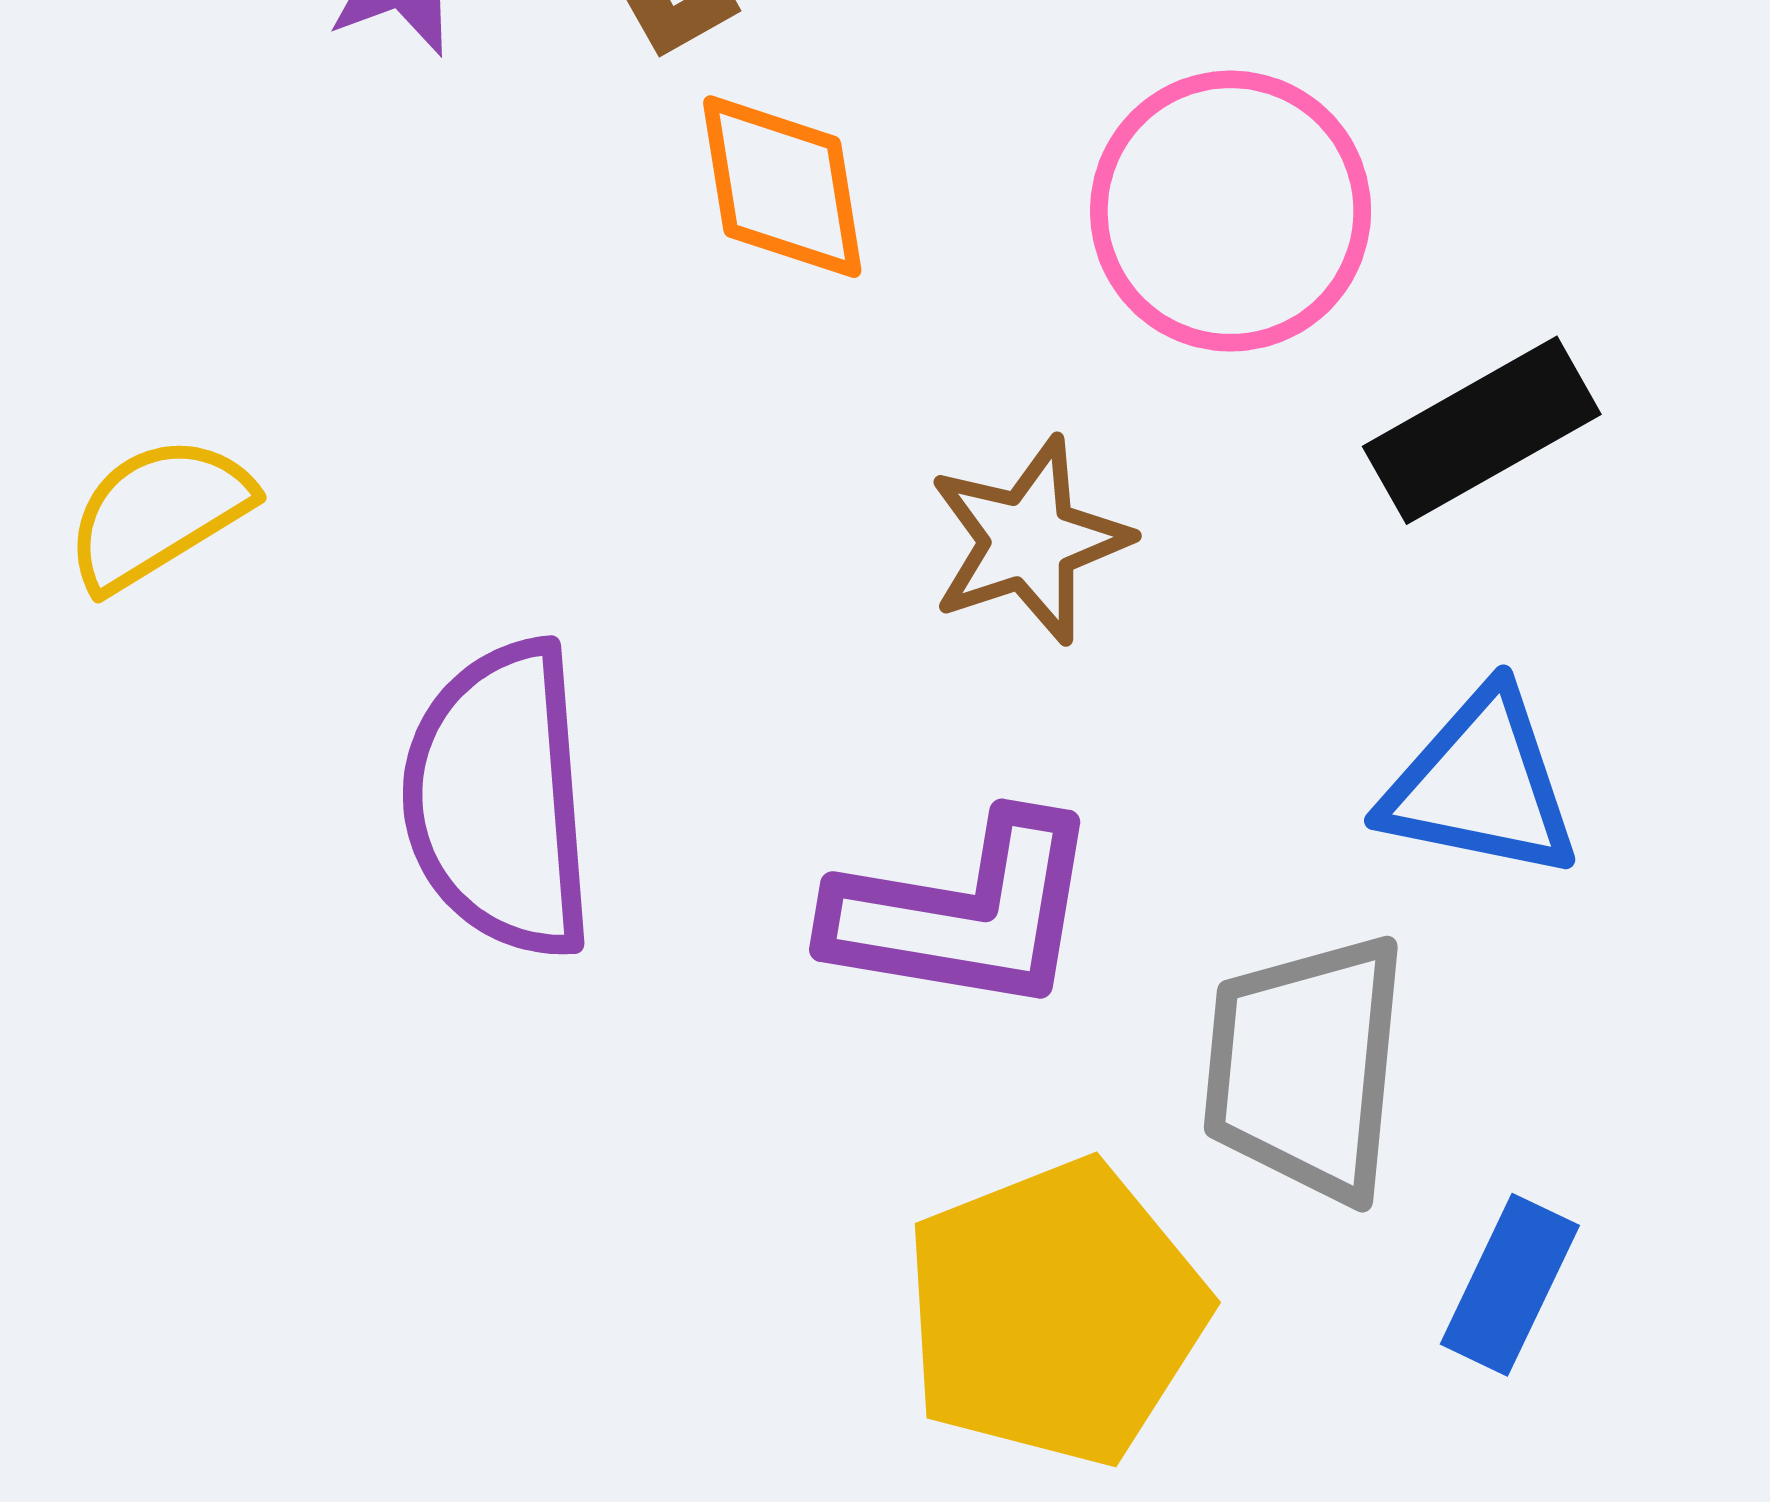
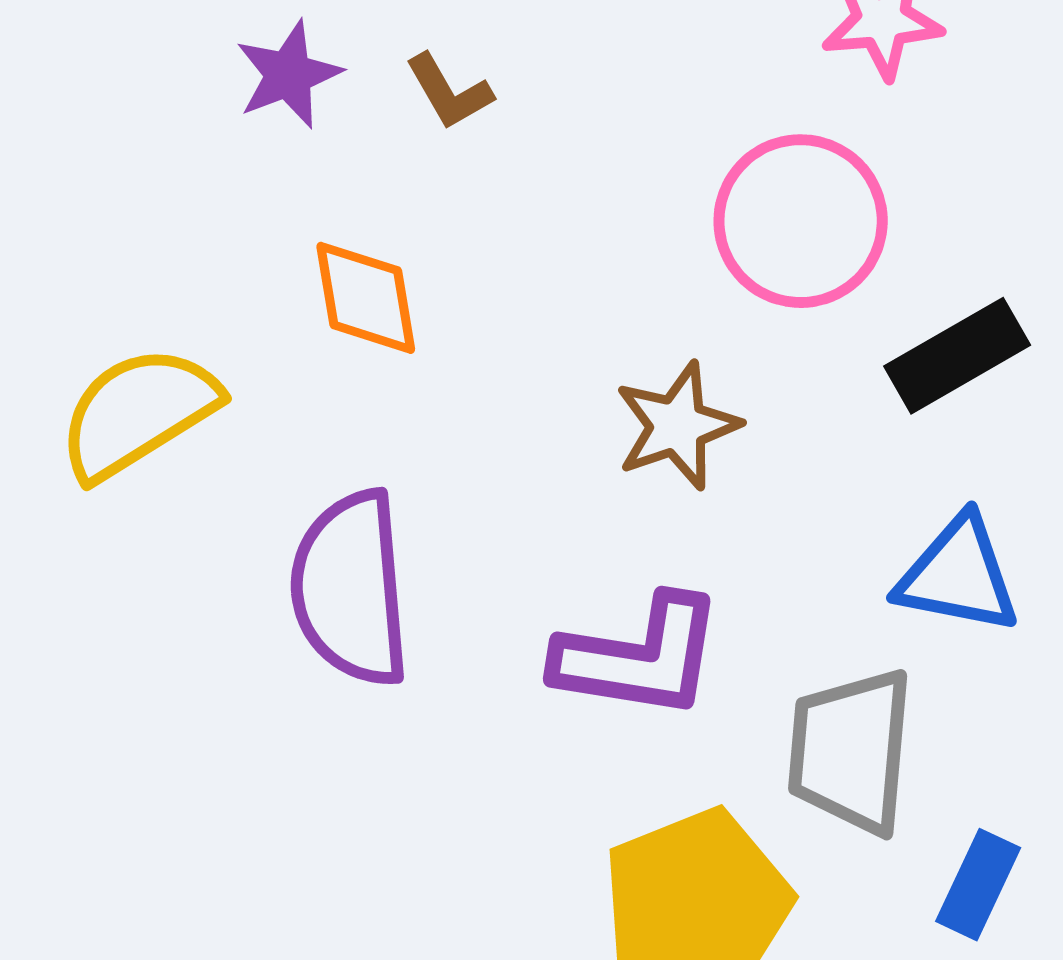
orange diamond: (782, 187) -> (366, 298), moved
yellow semicircle: (158, 513) -> (138, 413), size x1.4

